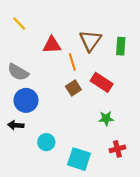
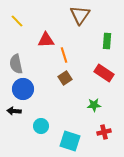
brown triangle: (90, 41) -> (80, 15), moved
gray semicircle: (18, 72) -> (16, 64), turned 48
red rectangle: (102, 82) -> (104, 73), moved

